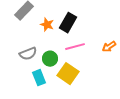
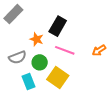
orange star: (47, 25) -> (37, 39), moved
pink line: (75, 47) -> (65, 50), turned 36

